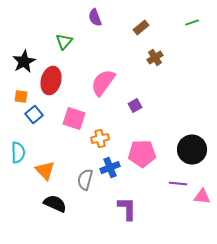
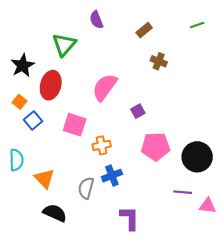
green triangle: (64, 42) -> (64, 45), size x1.4
brown cross: (155, 58) -> (159, 61), turned -35
orange square: (21, 97) -> (19, 102), turned 32
pink pentagon: (142, 154) -> (156, 146), moved

